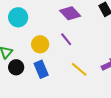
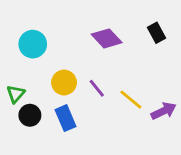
purple line: (66, 39) -> (97, 88), moved
yellow line: (79, 69) -> (131, 100), moved

